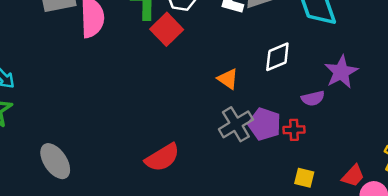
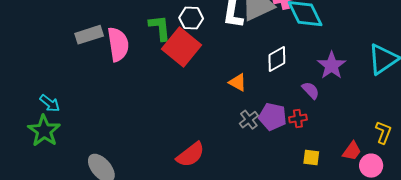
red square: (167, 29) -> (182, 47), size x1.4
purple semicircle: (313, 98) -> (311, 90), turned -114
gray cross: (236, 124) -> (249, 120), size x0.7

